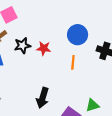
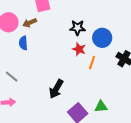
black star: (22, 45) -> (78, 28), moved
red star: (44, 48) -> (79, 49), moved

